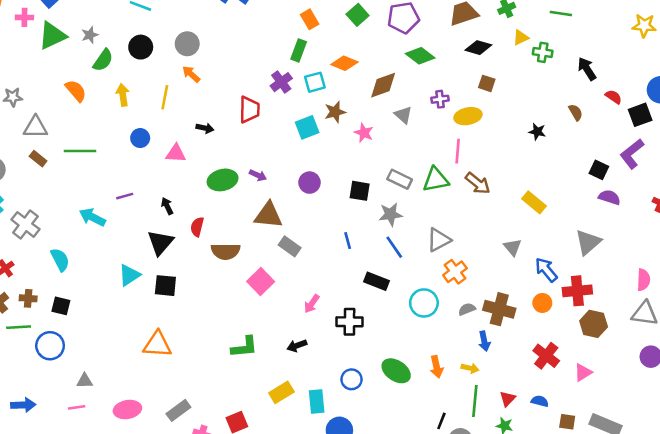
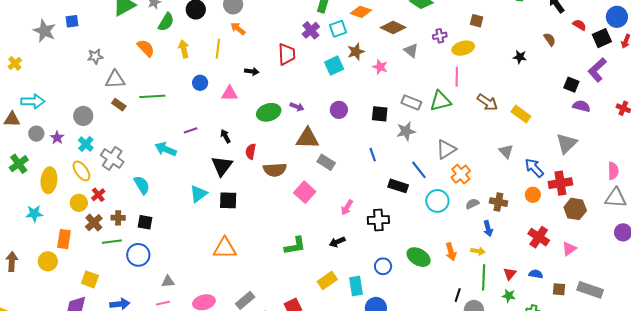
brown diamond: (383, 85) -> (393, 27), turned 50
brown arrow: (478, 183) -> (487, 102), moved
blue line: (394, 247) -> (419, 170), moved
brown cross: (499, 309) -> (498, 202), size x0.7

